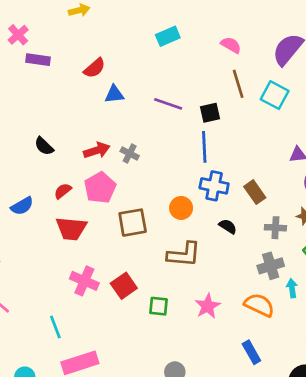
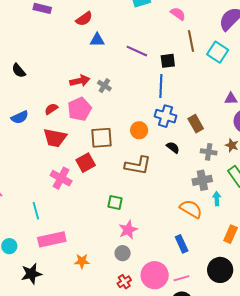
pink semicircle: (231, 45) -> (178, 14), moved
black semicircle: (44, 146) -> (19, 71), moved
red square: (124, 286) -> (86, 163), moved
pink star: (208, 306) -> (128, 230), moved

